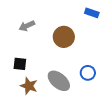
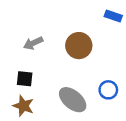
gray arrow: (27, 26) -> (33, 43), moved
brown star: (29, 86) -> (23, 106), moved

